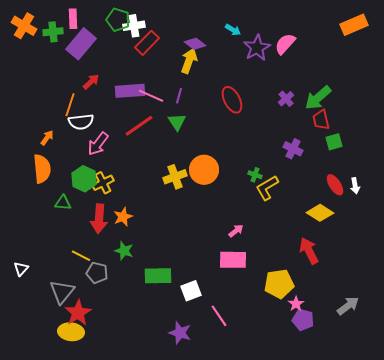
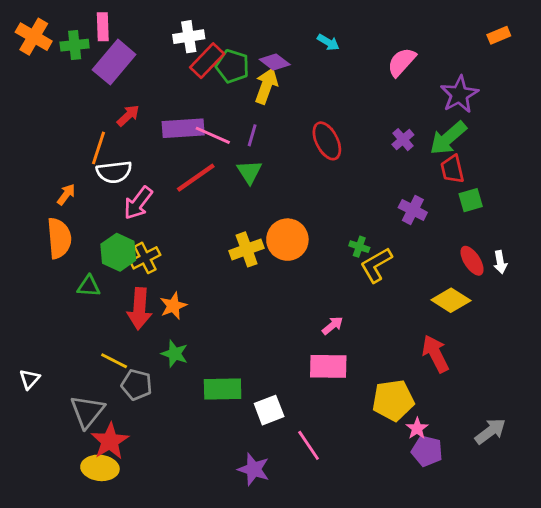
green pentagon: (118, 20) -> (232, 66), moved
orange rectangle: (354, 25) -> (499, 35), size x0.6
purple star: (257, 48) -> (459, 94), moved

